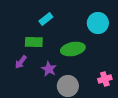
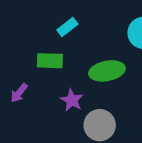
purple arrow: (21, 62) -> (19, 93), moved

